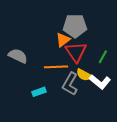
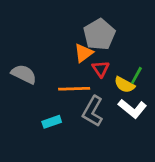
gray pentagon: (75, 26) -> (99, 34), turned -30
red triangle: (76, 52) -> (101, 69), size x0.6
yellow semicircle: (84, 75) -> (124, 85), moved

